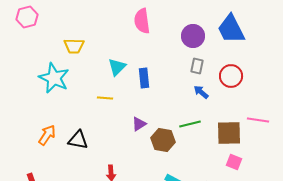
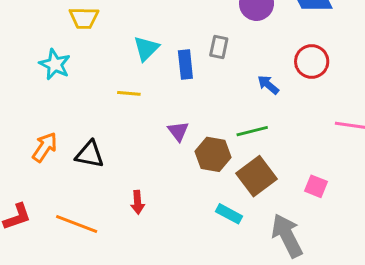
gray rectangle: (197, 66) -> (219, 47), moved
cyan star: (54, 78) -> (55, 64), size x0.7
purple triangle: (139, 124) -> (178, 131), turned -35
brown square: (229, 133) -> (257, 176), moved, turned -36

